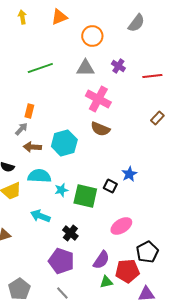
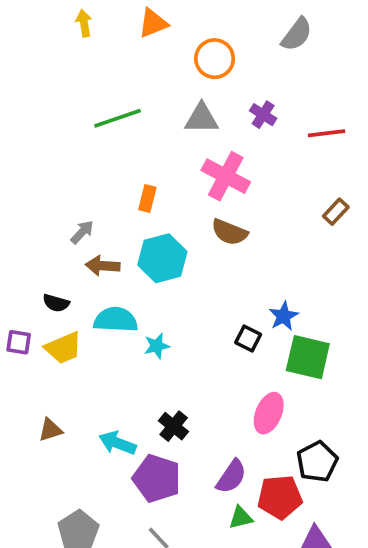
orange rectangle: (29, 111) -> (147, 199), moved
green square: (85, 196) -> (308, 357), moved
cyan arrow: (40, 216) -> (118, 443), moved
pink ellipse: (121, 226) -> (269, 413), turned -35

